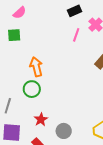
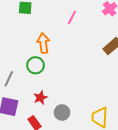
pink line: (76, 35) -> (72, 17), moved

